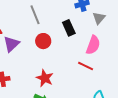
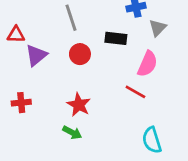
black rectangle: (69, 28) -> (116, 38), turned -63

